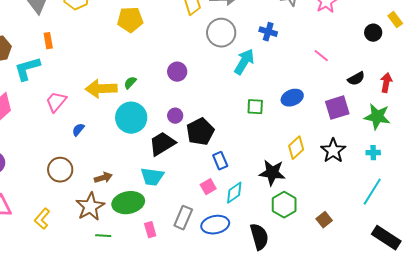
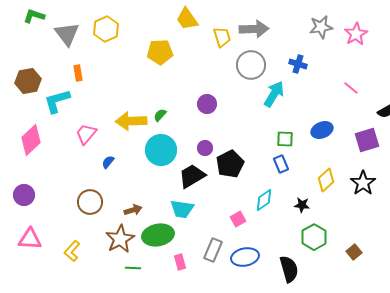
blue rectangle: (220, 161) -> (281, 164), moved
black star: (272, 173) -> (302, 205), size x0.6
cyan diamond: (234, 193) -> (264, 200), moved

